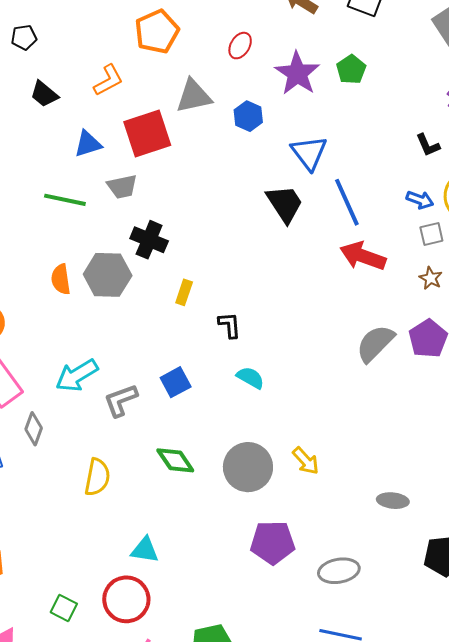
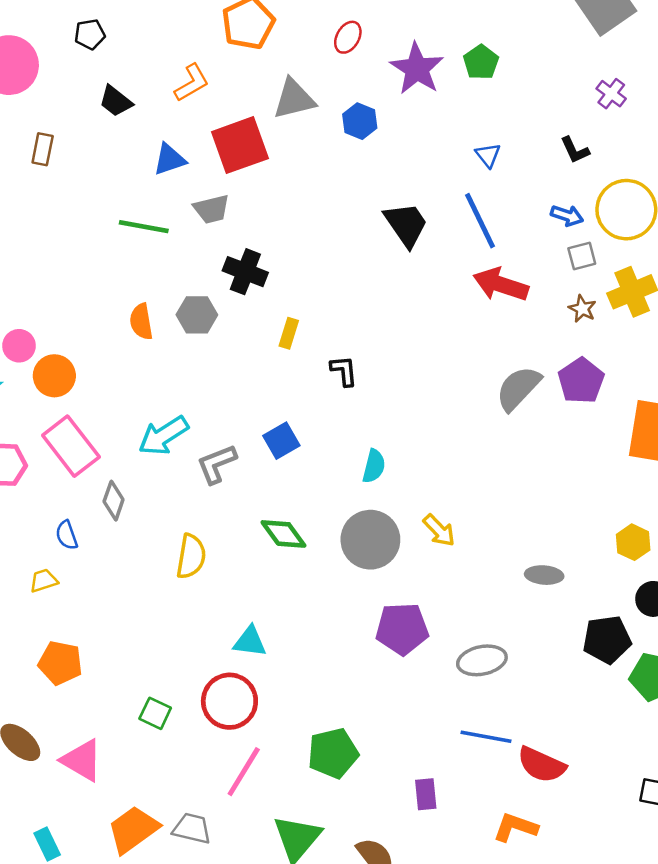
blue triangle: (309, 153) -> (488, 155), moved, size x0.6
gray hexagon: (108, 275) -> (197, 315), size x0.7
cyan semicircle: (250, 378) -> (374, 466), moved, turned 76

